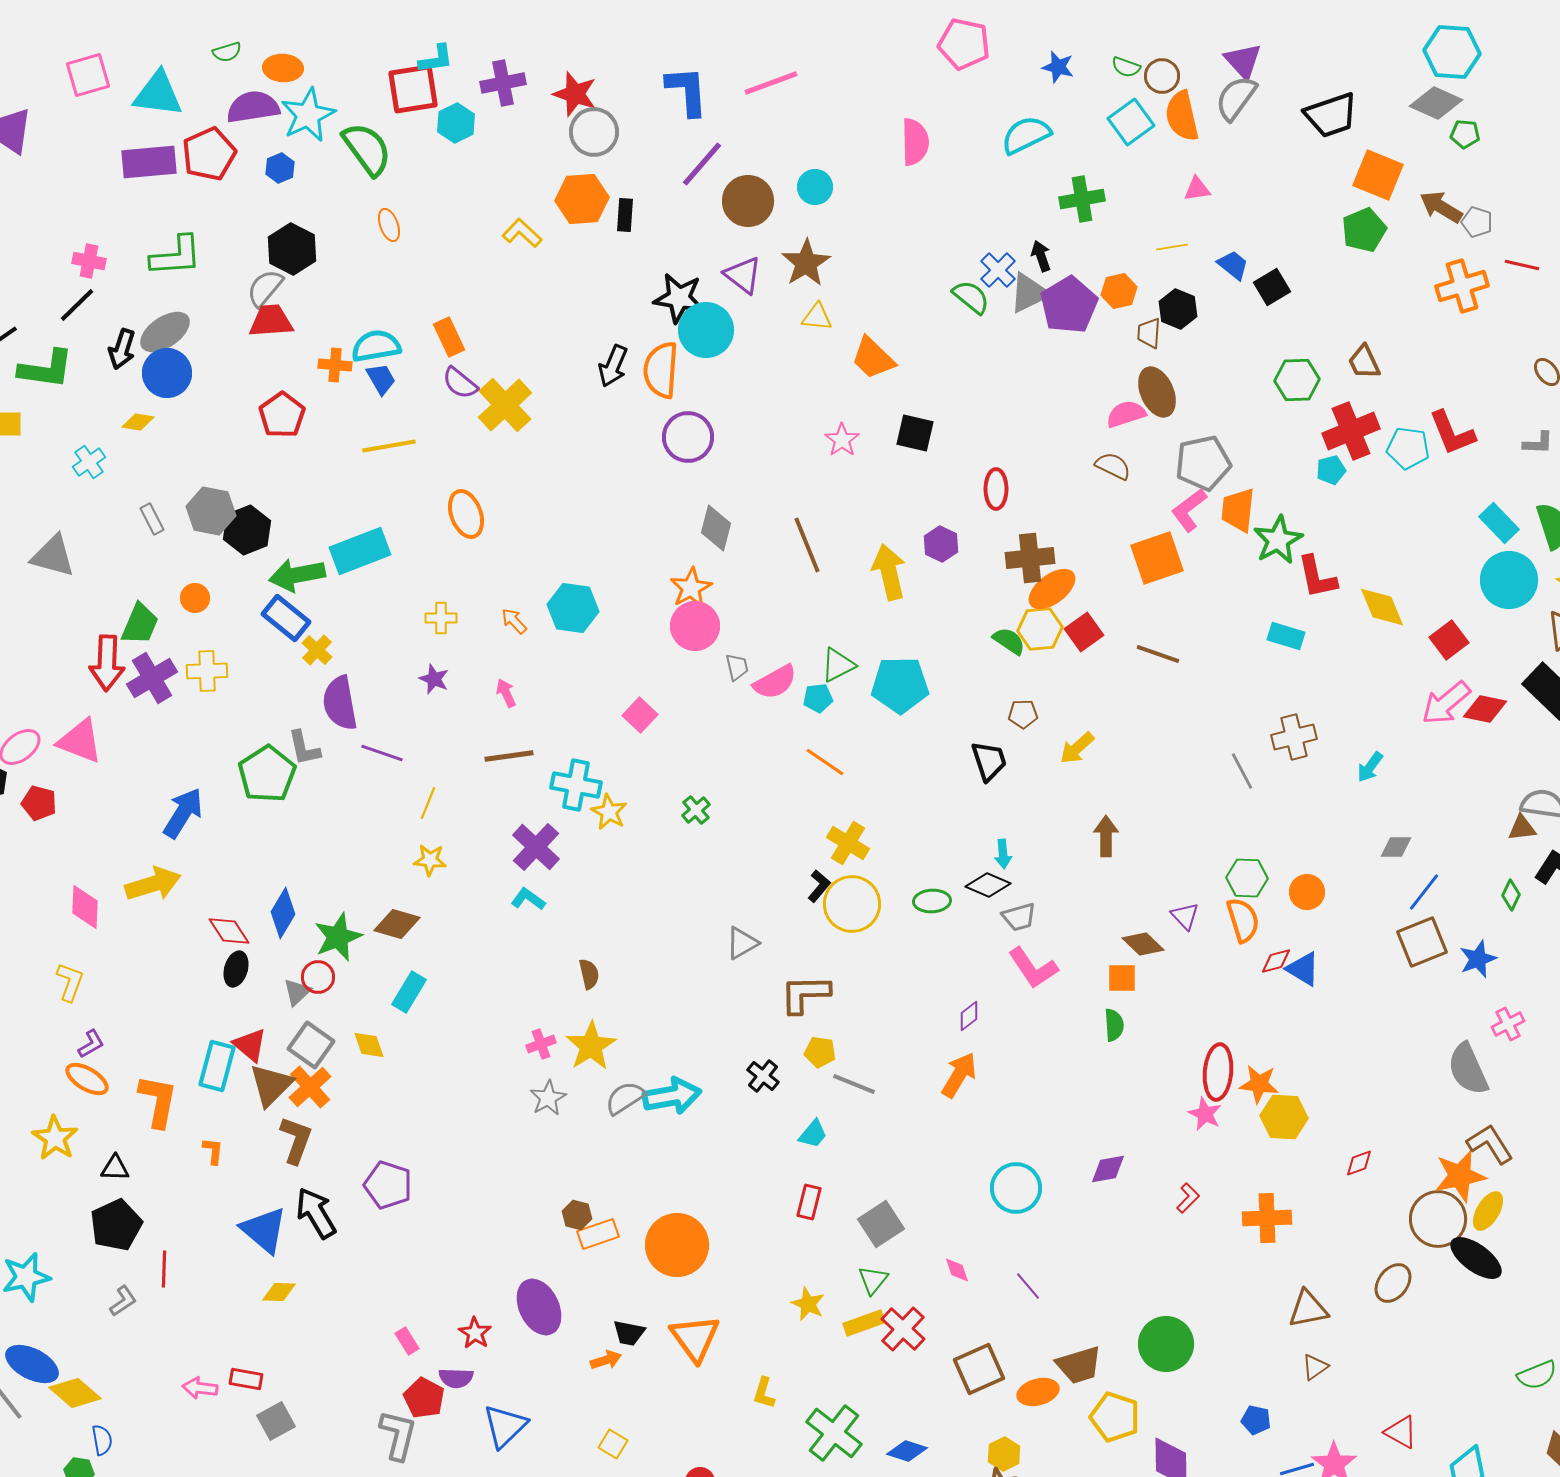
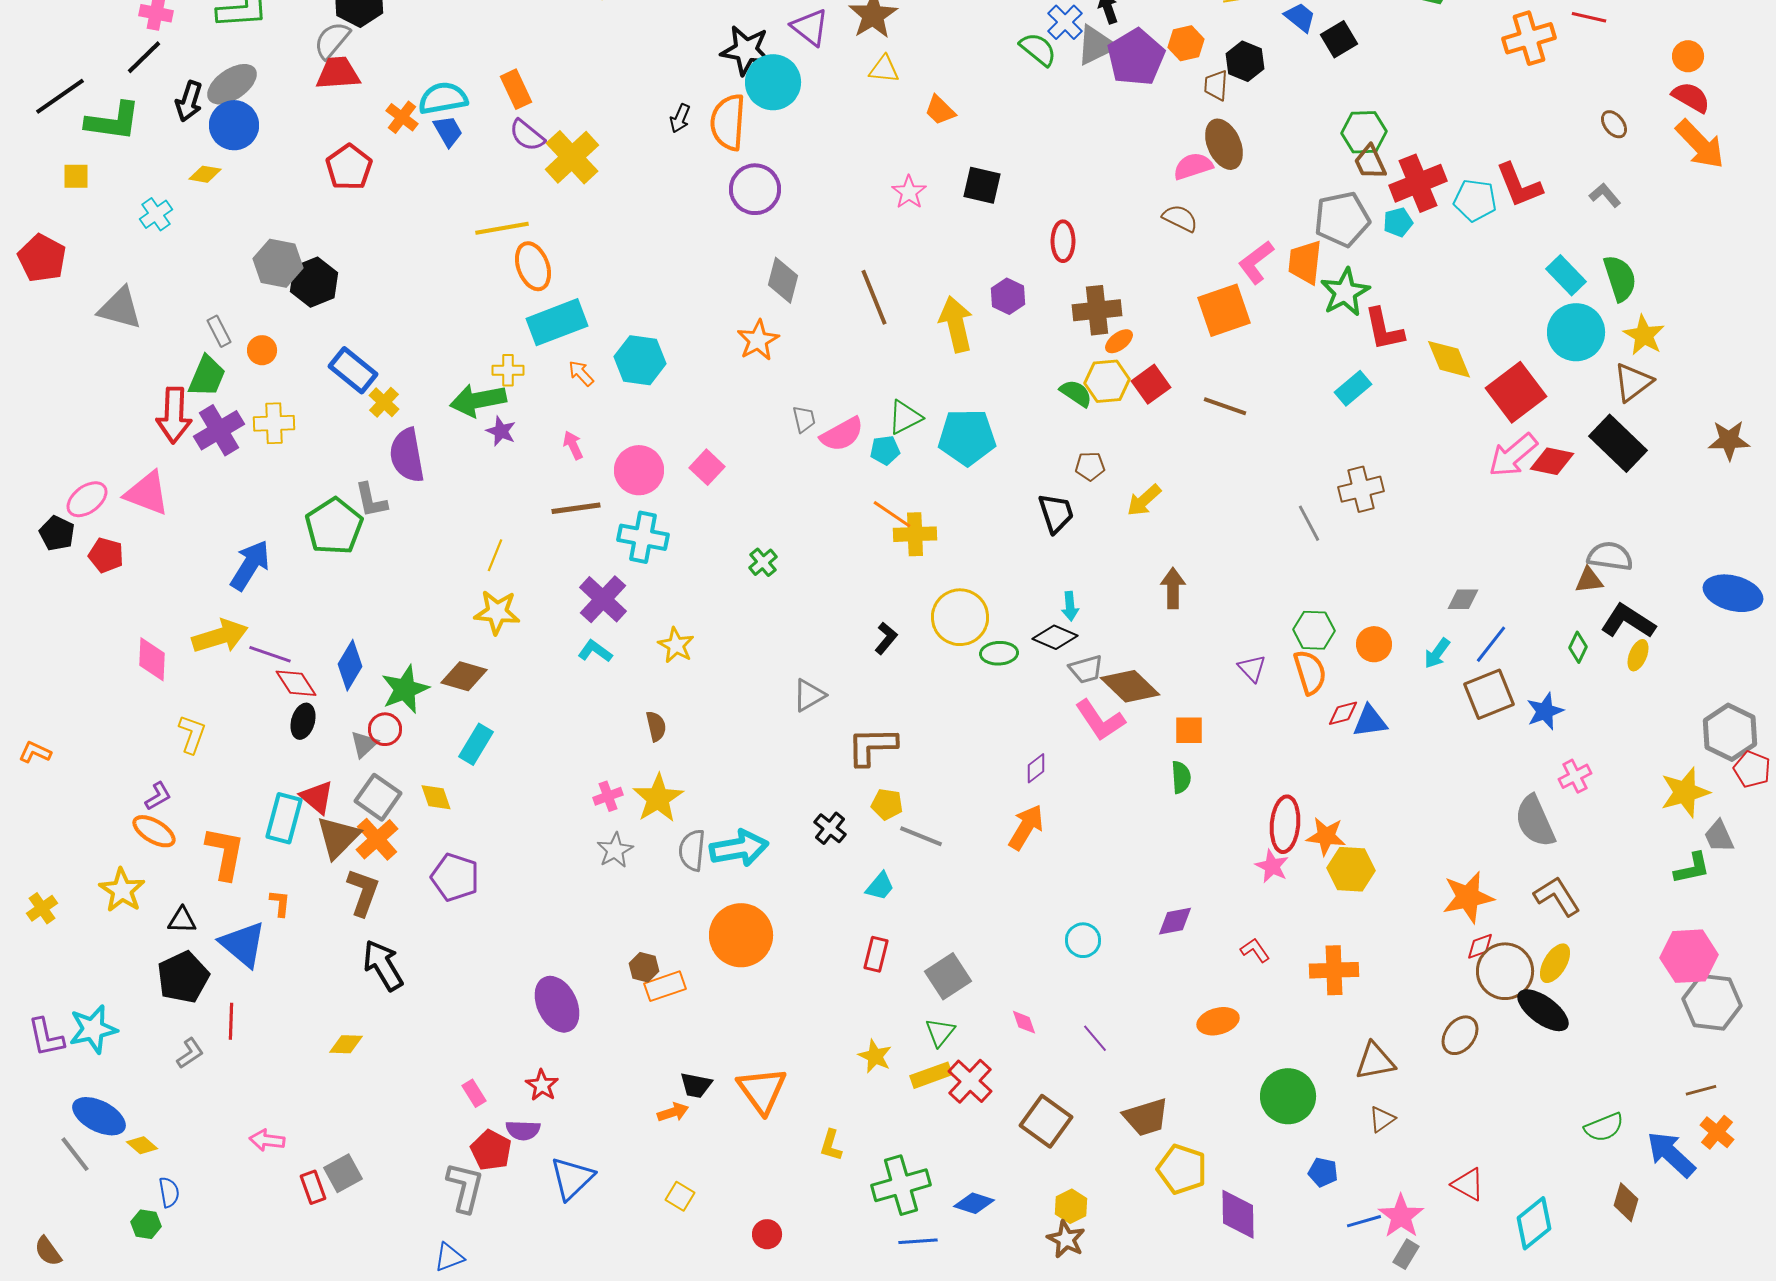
orange trapezoid: (873, 358) -> (940, 110), size x0.7
brown trapezoid: (1364, 362) -> (1370, 162), moved
orange cross: (335, 365) -> (402, 117), turned 32
black arrow: (613, 366) -> (680, 118), size x0.7
gray L-shape: (1538, 443) -> (1605, 195), turned -132
yellow line: (389, 446) -> (502, 228), moved
gray pentagon: (1203, 463) -> (1342, 219), moved
gray rectangle: (152, 519) -> (219, 331), moved
cyan rectangle: (360, 551) -> (557, 322), moved
green arrow: (297, 575) -> (478, 400), moved
orange ellipse: (1052, 589) -> (1119, 341), size x0.6
pink circle: (695, 626) -> (639, 470), moved
cyan rectangle: (1286, 636) -> (1353, 388), turned -57
red square: (1449, 640) -> (1516, 392), size x1.5
purple line: (382, 753) -> (270, 654), moved
cyan arrow: (1370, 767) -> (1437, 653), moved
yellow star: (609, 812) -> (676, 645), moved
yellow cross: (848, 843) -> (915, 534), moved, turned -33
yellow star: (430, 860) -> (497, 612), size x1.4
yellow circle: (852, 904) -> (960, 617), moved
brown diamond: (1143, 944) -> (1130, 686), moved, size x1.4
blue triangle: (1303, 969) -> (1370, 721), turned -39
yellow L-shape: (70, 982) -> (192, 734), moved
gray semicircle: (625, 1098) -> (692, 850), turned -51
red diamond: (1359, 1163) -> (1480, 946), moved
orange star: (1460, 1176) -> (1468, 897), moved
purple pentagon: (388, 1185) -> (455, 877), moved
cyan circle: (1016, 1188) -> (1083, 940), size x0.7
red L-shape: (1188, 1198) -> (1255, 950), turned -80
blue triangle: (264, 1230) -> (243, 944), moved
orange circle: (677, 1245) -> (741, 935), moved
purple ellipse: (539, 1307) -> (557, 1004), moved
green circle: (1166, 1344) -> (1288, 1096), moved
brown square: (979, 1369) -> (1046, 1121), turned -30
red rectangle: (246, 1379) -> (313, 1187), moved, turned 60
orange ellipse: (1038, 1392) -> (1218, 1021), moved
yellow diamond: (75, 1393) -> (142, 1145), size x0.6
green cross: (834, 1433) -> (901, 1185), turned 36

